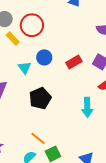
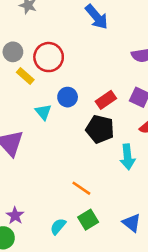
black pentagon: (40, 98) -> (100, 129), moved, turned -30
orange line: (38, 138) -> (81, 188), moved

